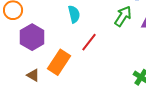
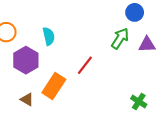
cyan semicircle: (74, 14) -> (49, 36), moved

